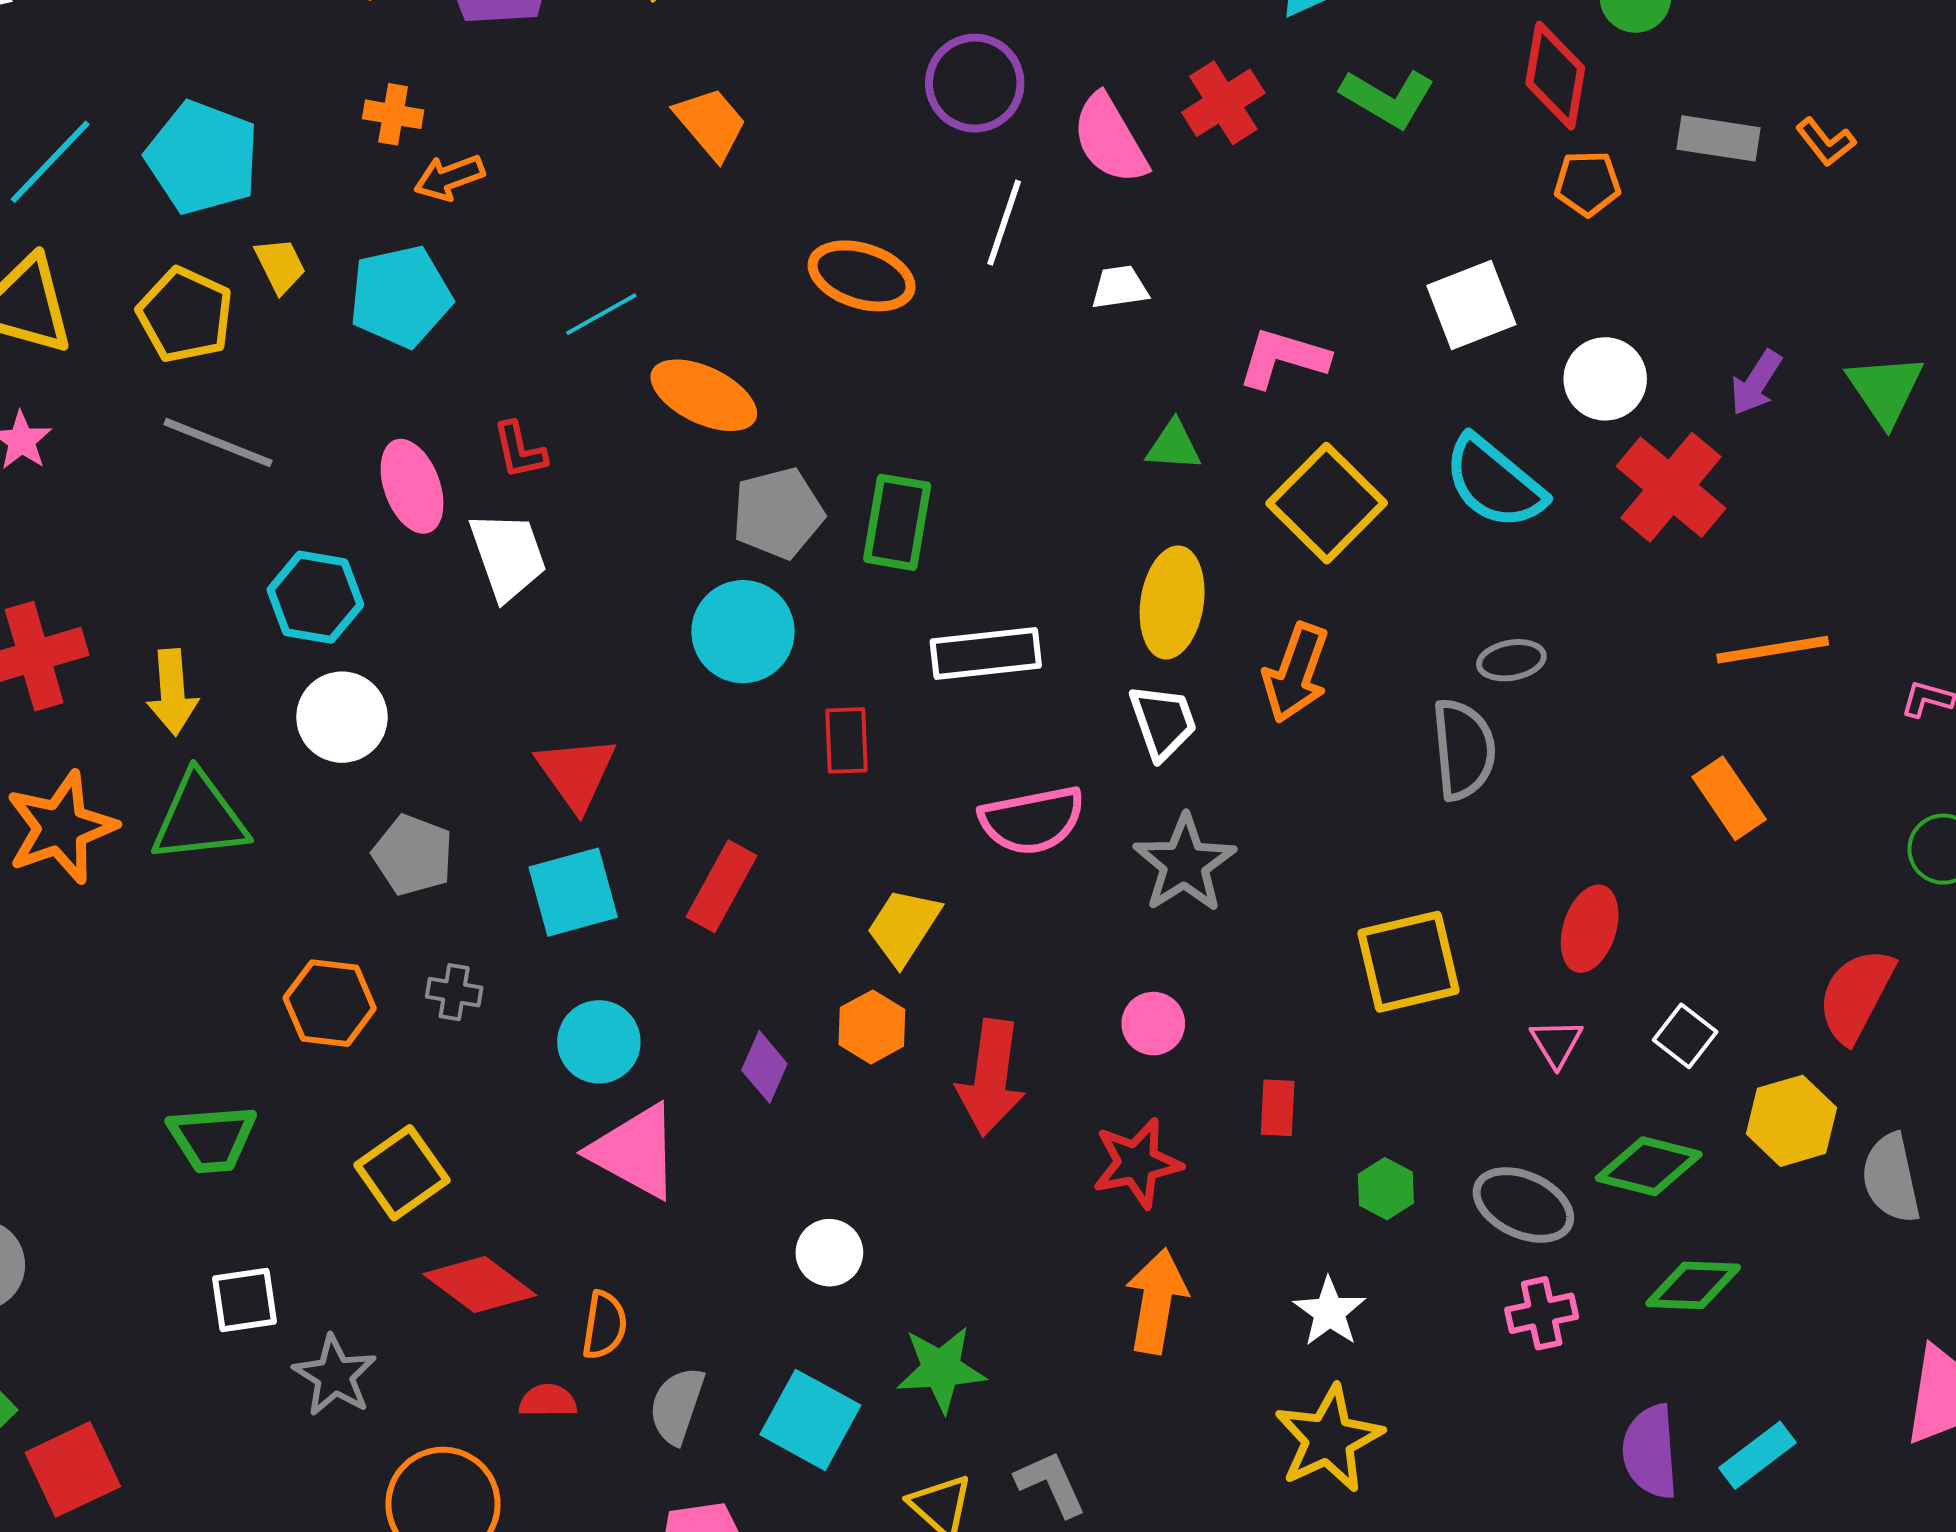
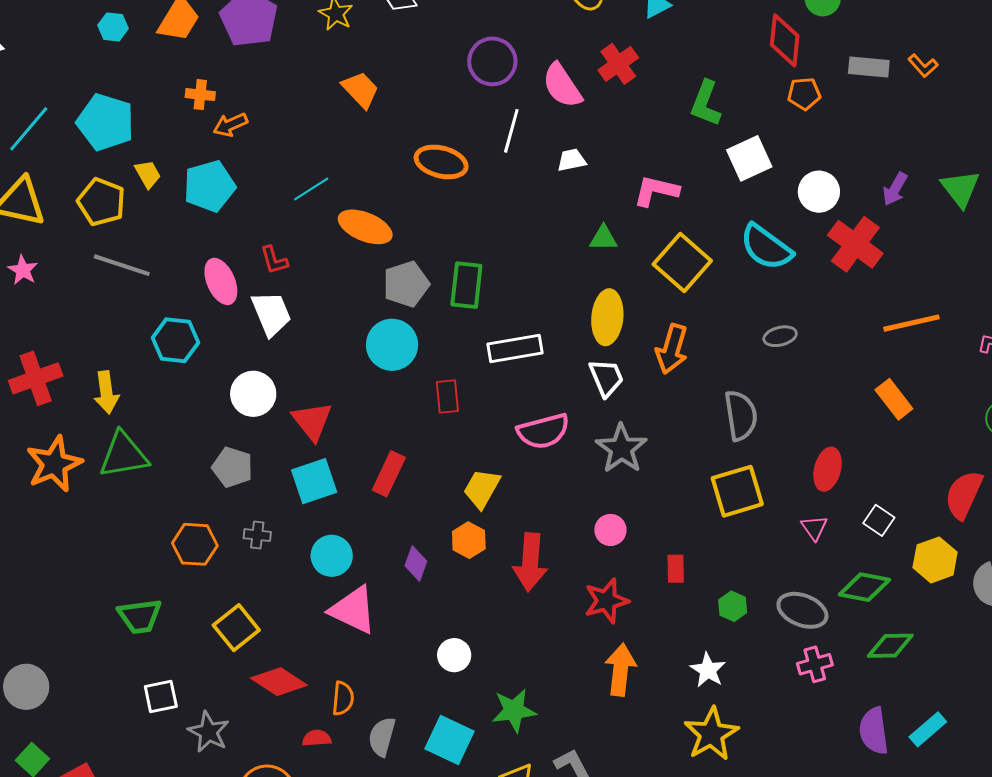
green L-shape: (1388, 98) -> (706, 103), moved, turned 84
white circle: (342, 717) -> (253, 394), moved
gray semicircle: (1463, 749) -> (741, 415), moved

